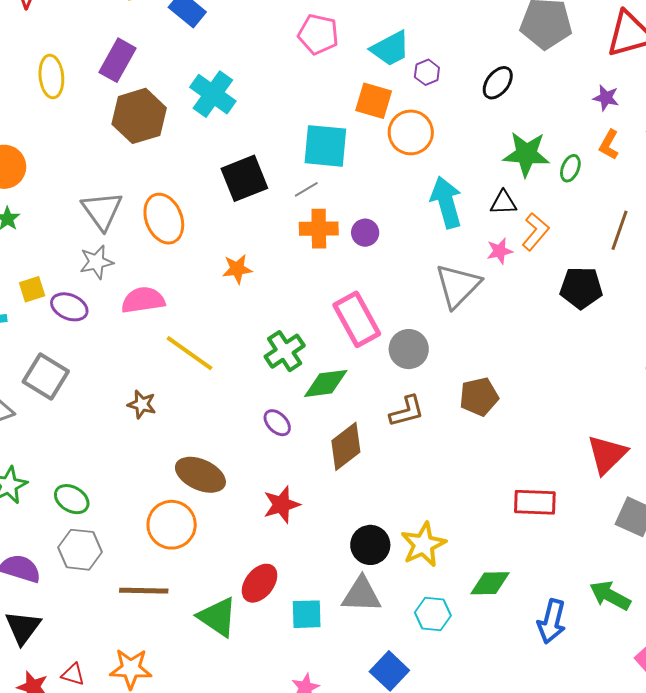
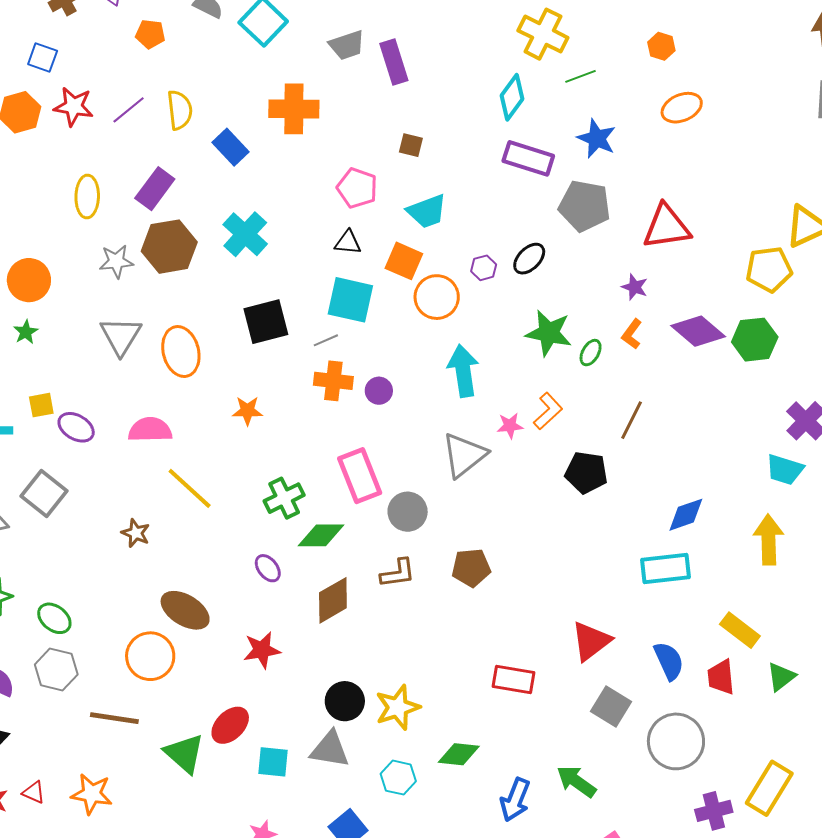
purple hexagon: (427, 72) -> (484, 268), moved
black triangle: (503, 203) -> (348, 243), moved
gray star: (96, 262) -> (116, 261), moved

